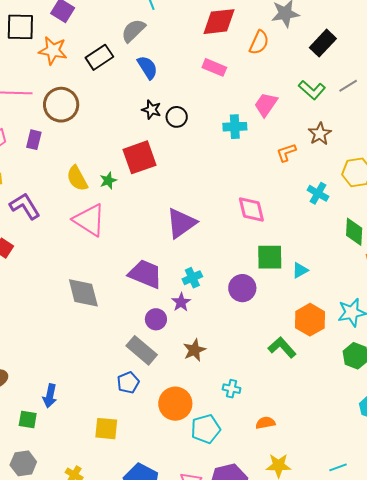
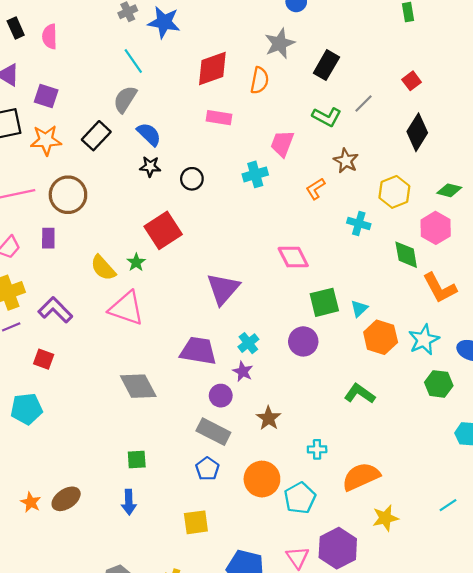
black star: (151, 110) -> (150, 167), moved
orange hexagon: (310, 320) -> (381, 337), moved
green square: (28, 419) -> (137, 460), moved
orange semicircle: (265, 423) -> (361, 477), size x1.8

